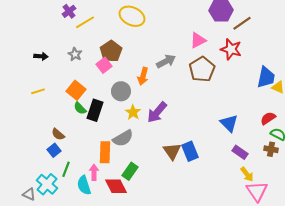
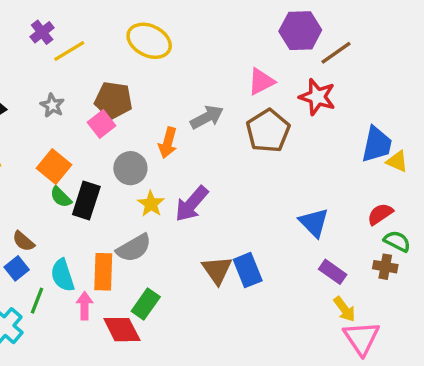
brown pentagon: (111, 51) -> (113, 100), turned -30
cyan semicircle: (84, 185) -> (62, 275), moved

